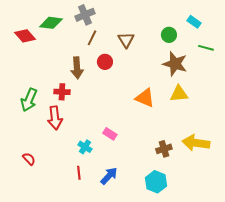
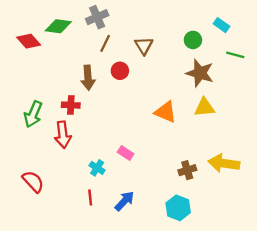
red semicircle: (29, 159) -> (33, 182), size x1.5

